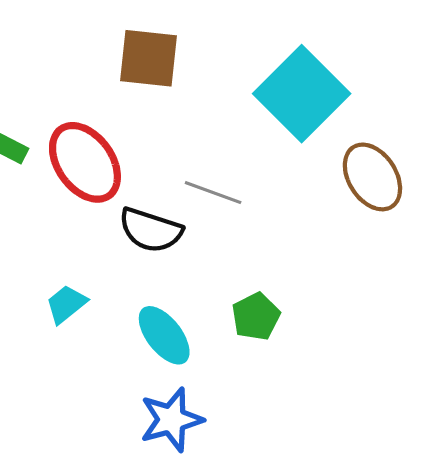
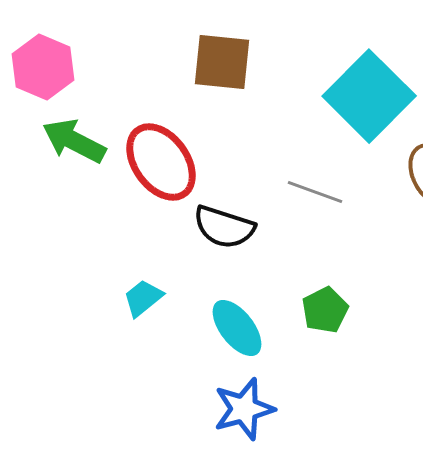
gray line: (213, 193) -> (315, 192), moved

